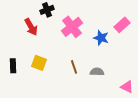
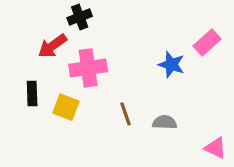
red arrow: (31, 27) -> (52, 46), turned 84
pink cross: (72, 27) -> (88, 68), moved, turned 30
black rectangle: (13, 66) -> (32, 93), moved

